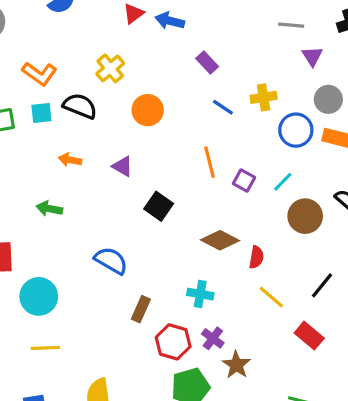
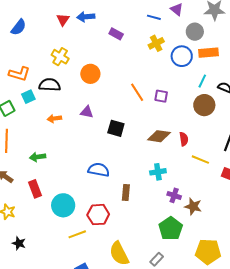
blue line: (223, 107) -> (154, 17), moved
cyan line: (283, 182) -> (202, 81), moved
green arrow: (49, 209) -> (38, 157), moved
red hexagon: (173, 342) -> (98, 215), moved

